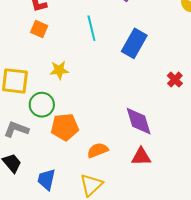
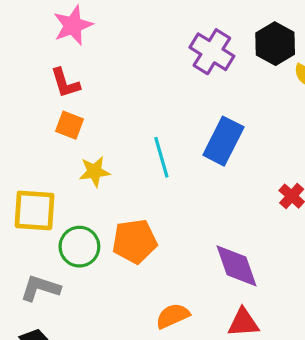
cyan line: (91, 28) -> (161, 157), moved
yellow star: (59, 70) -> (95, 172), moved
orange pentagon: (65, 127) -> (135, 241), moved

